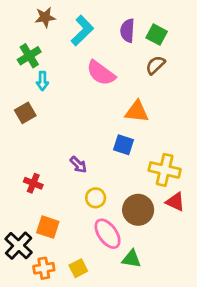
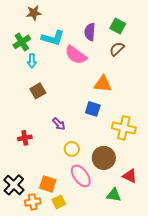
cyan L-shape: (82, 31) -> (53, 38), moved, turned 60
purple semicircle: (127, 31) -> (90, 32), moved
brown square: (25, 113) -> (38, 91), moved
red cross: (33, 183) -> (25, 138), turned -32
red triangle: (175, 202) -> (130, 176), moved
orange square: (48, 227) -> (48, 184), moved
green triangle: (131, 259) -> (114, 195), moved

